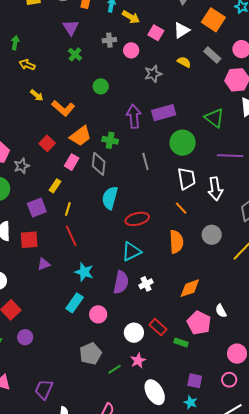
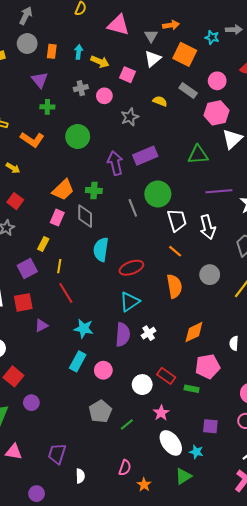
white triangle: (182, 30) -> (153, 59), moved
green cross: (75, 54) -> (47, 107), turned -32
green circle: (101, 86) -> (78, 136), size x1.5
yellow arrow: (37, 95) -> (13, 168), moved
orange L-shape: (63, 108) -> (32, 140), moved
green triangle: (214, 118) -> (198, 155), turned -35
red square: (47, 143) -> (15, 201), moved
green circle: (183, 143) -> (158, 194), moved
white semicircle: (221, 311) -> (234, 343), moved, turned 40
pink pentagon: (199, 323) -> (208, 366), turned -30
pink star: (138, 361) -> (161, 413), moved
cyan star: (191, 402) -> (196, 452), moved

